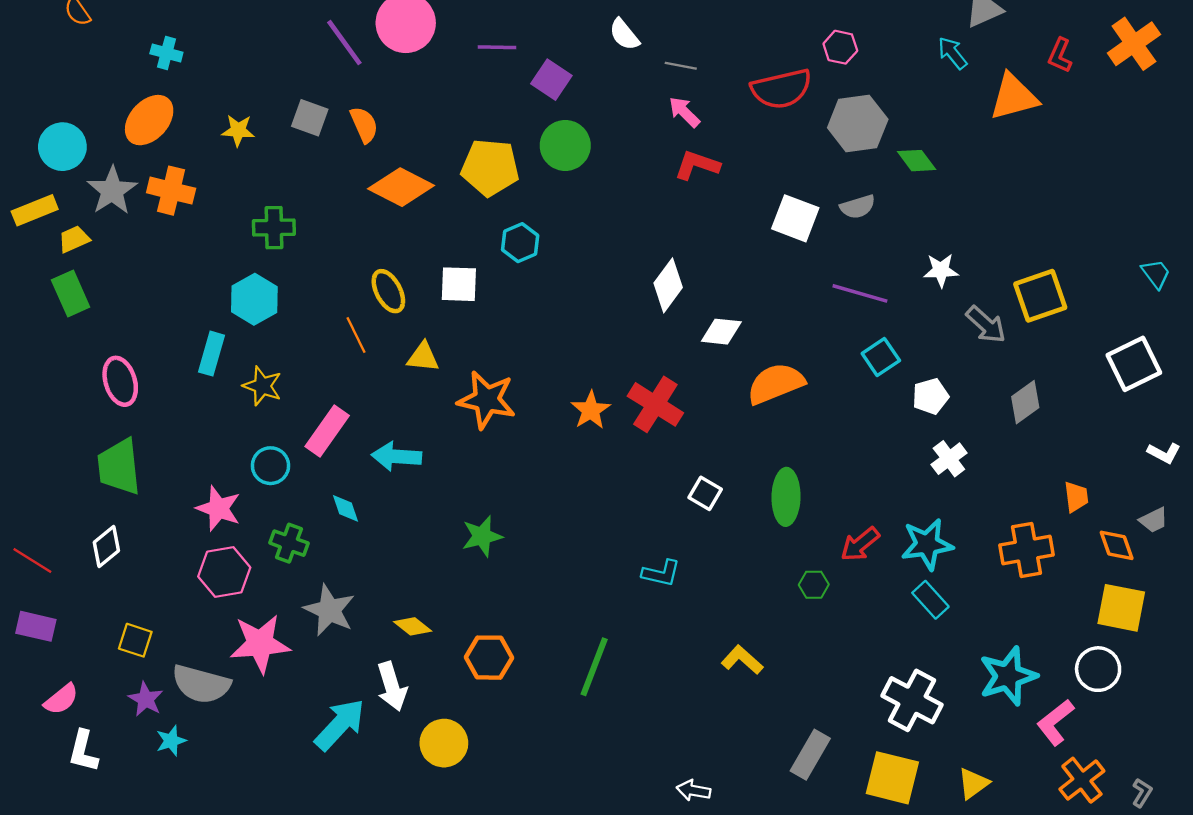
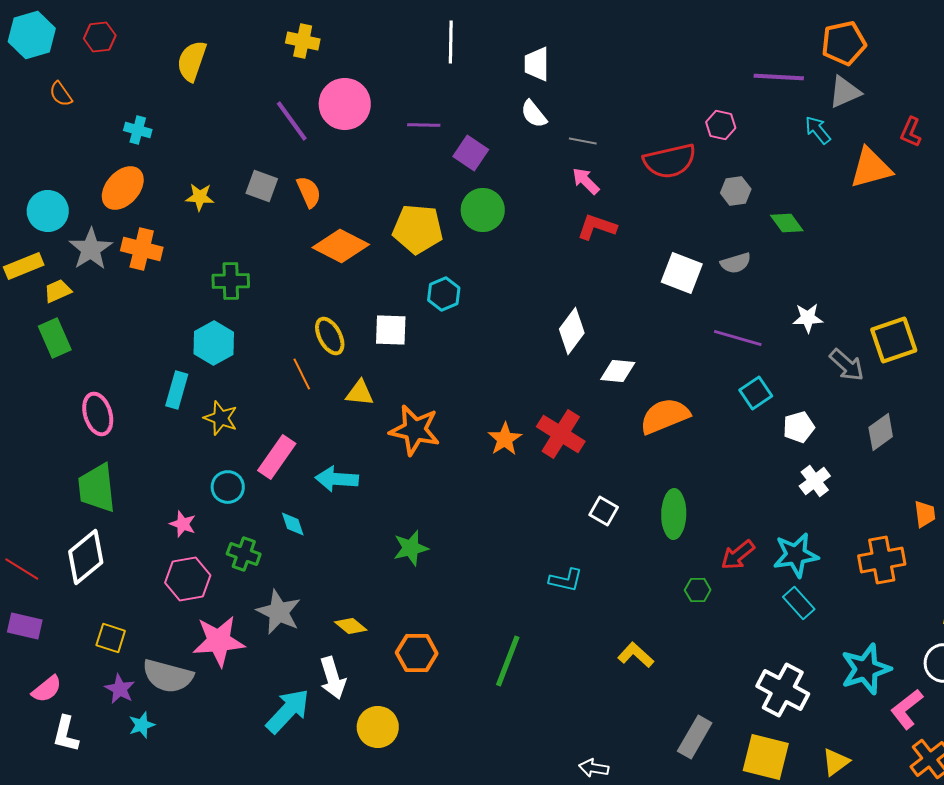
gray hexagon: (858, 124) -> (736, 191), size x0.6
pink star: (218, 508) -> (183, 524), size x0.7
white diamond: (106, 547) -> (86, 557), size x1.5

